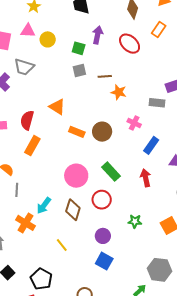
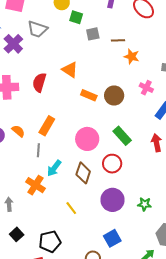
green square: (79, 48) -> (76, 17), moved
orange rectangle: (32, 146) -> (47, 126), moved
gray line: (17, 190) -> (38, 150), moved
green star: (135, 221) -> (144, 204), moved
purple circle: (103, 236) -> (112, 200), size x1.5
blue square: (104, 261) -> (112, 238), moved, turned 30
black pentagon: (41, 279) -> (50, 242), turned 30

